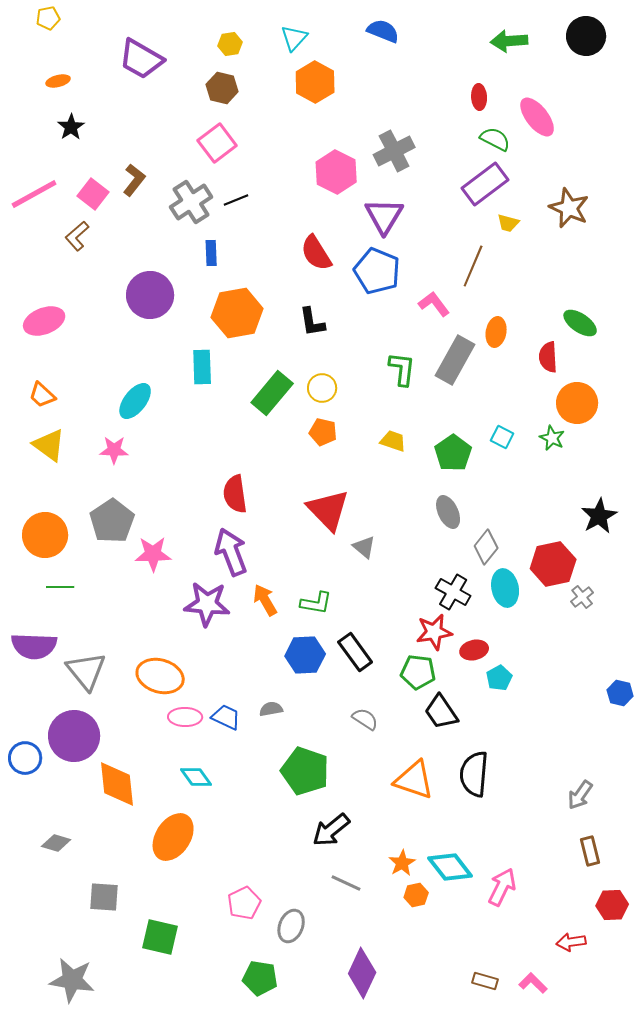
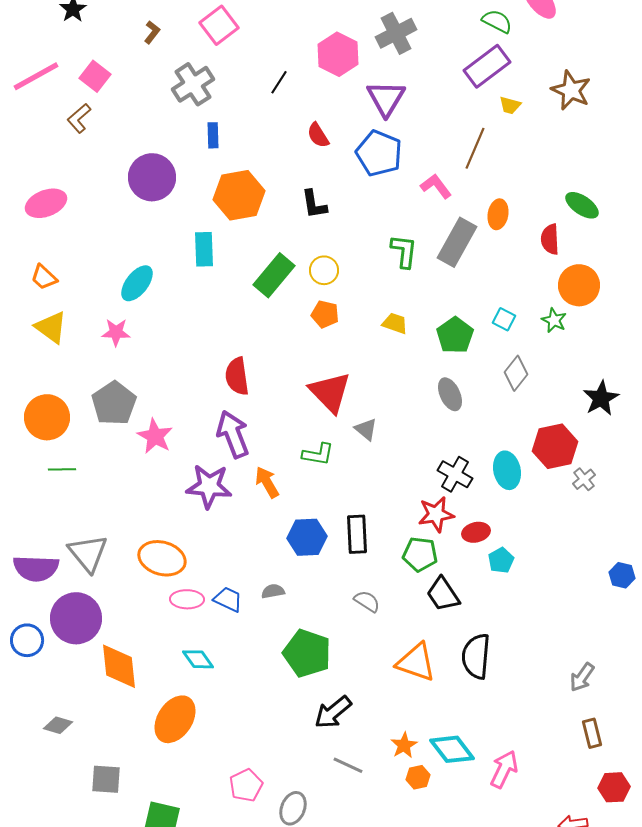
brown L-shape: (134, 180) -> (152, 32), moved, size x0.7
black line: (236, 200) -> (279, 82), moved, turned -35
red semicircle: (316, 253) -> (318, 135), size x0.7
gray diamond: (486, 547) -> (516, 373), moved
pink star: (153, 554) -> (155, 436), turned 30
green L-shape: (316, 603) -> (318, 454), moved
purple semicircle: (34, 646) -> (36, 568), moved
black rectangle: (355, 652) -> (357, 534), turned 33

